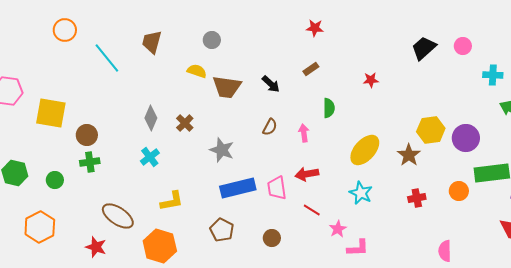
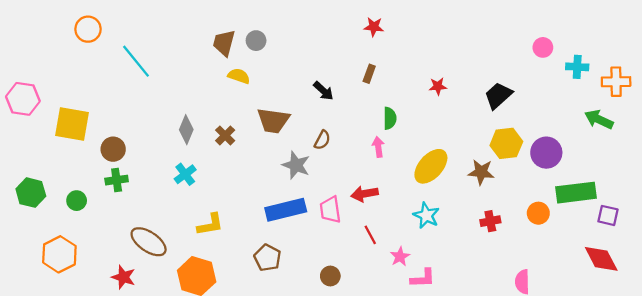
brown trapezoid: (152, 42) -> (224, 43), moved
black trapezoid: (424, 48) -> (498, 95), moved
brown rectangle: (311, 69) -> (369, 74), turned -35
cyan cross: (493, 75) -> (577, 67), moved
brown trapezoid: (227, 87) -> (273, 121), moved
pink arrow: (304, 133) -> (378, 147), moved
gray star: (222, 150) -> (296, 165), moved
brown star: (409, 155) -> (481, 172), turned -30
red line: (312, 210) -> (370, 235), turned 30
brown circle: (272, 238) -> (330, 276), moved

